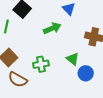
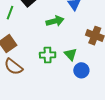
green cross: (41, 64) -> (48, 55), moved

